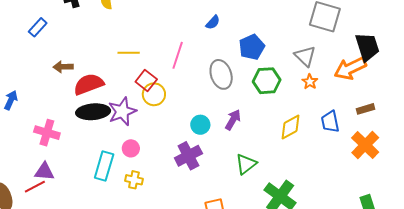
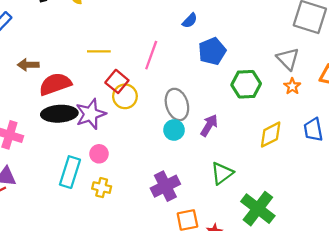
blue pentagon: (252, 47) -> (212, 51), moved
gray ellipse: (221, 74) -> (177, 104), moved
purple cross: (188, 156) -> (165, 186), moved

